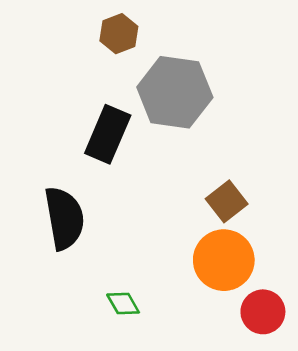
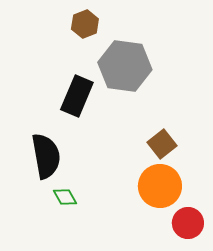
green diamond: (123, 303) -> (65, 197), moved

